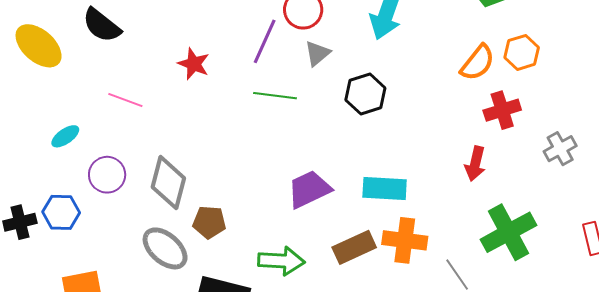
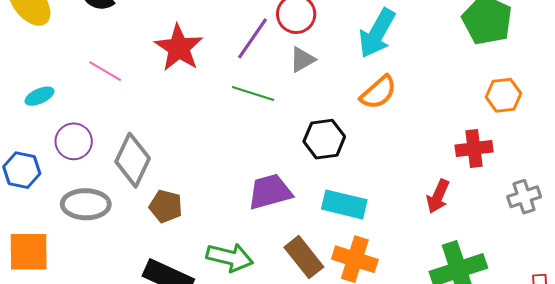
orange semicircle: (478, 63) -> (378, 92), moved
red star: (194, 64) -> (179, 48), size x1.5
black hexagon: (365, 94) -> (324, 139), moved
brown rectangle: (354, 247) -> (304, 257), turned 66
gray ellipse: (165, 248) -> (86, 204), moved, turned -51

